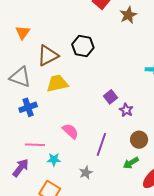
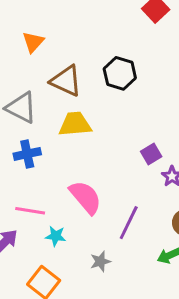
brown triangle: (48, 55) -> (66, 81), turned 45
pink semicircle: (70, 131) -> (85, 197), size x1.4

